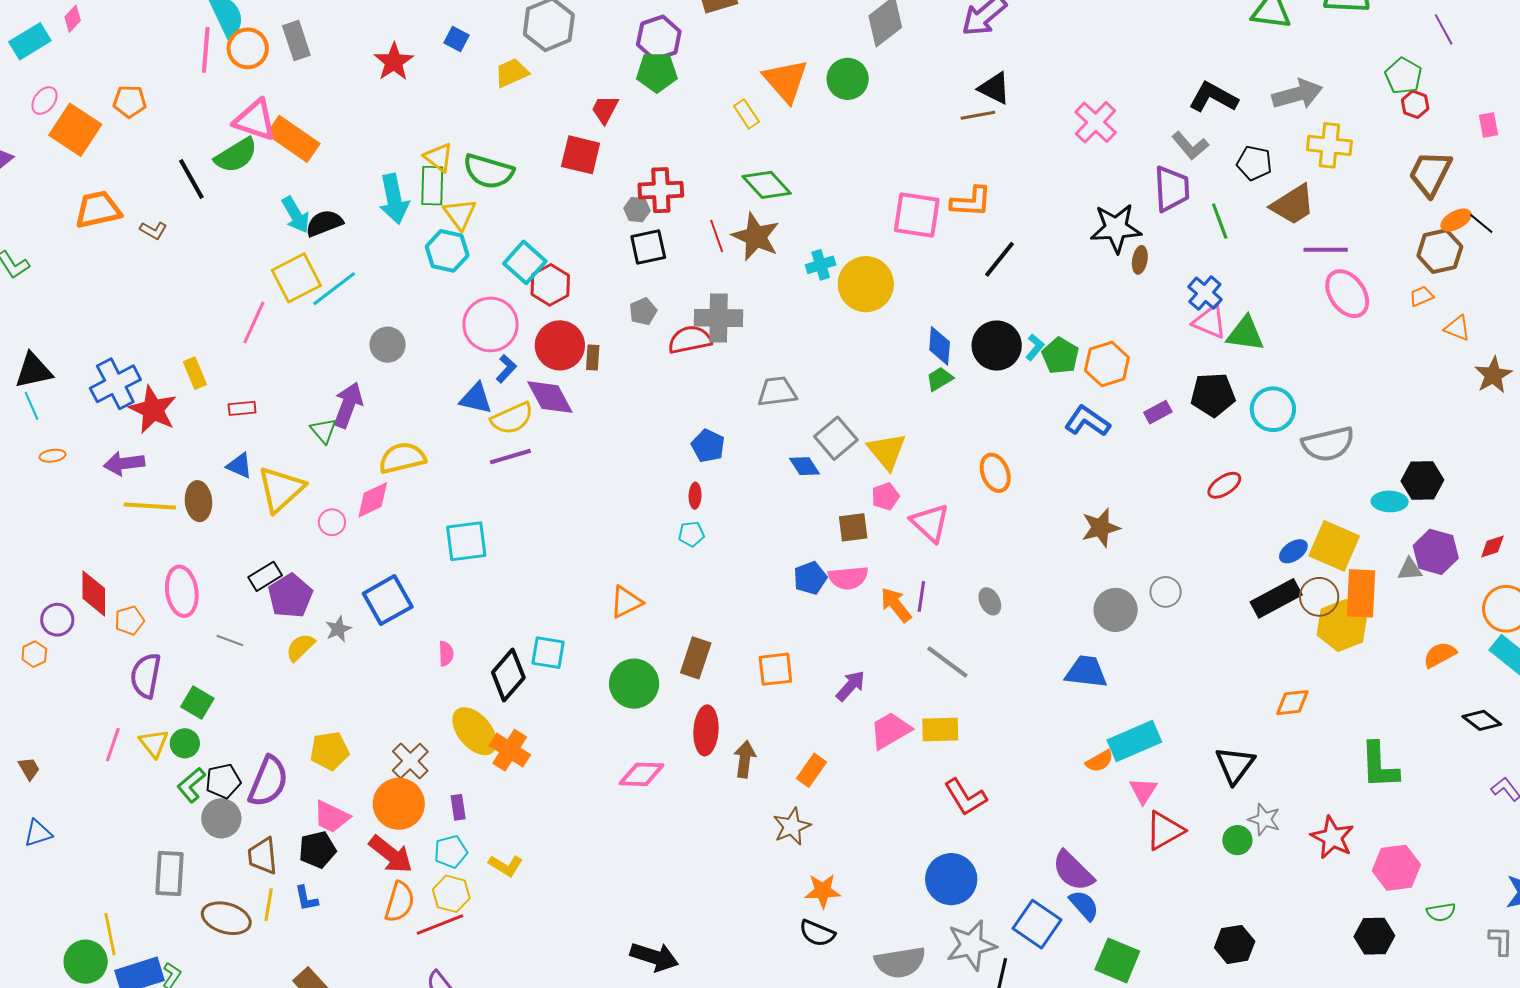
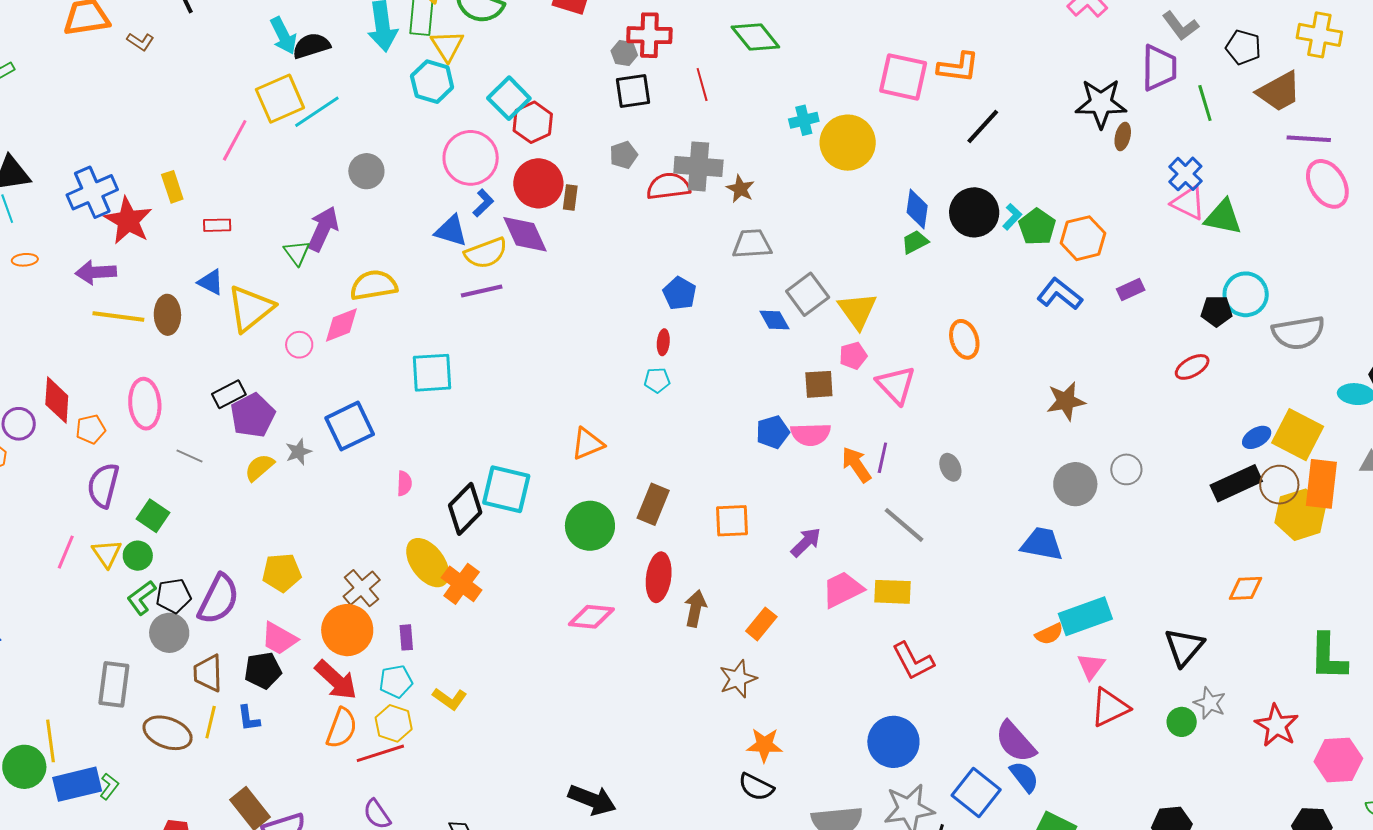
brown star: (756, 237) -> (740, 189), moved, size x0.6
black pentagon: (1213, 395) -> (1216, 311), moved, size x0.7
cyan square: (548, 653) -> (506, 489), size x1.4

